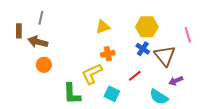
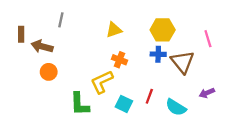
gray line: (41, 18) -> (61, 20), moved
blue cross: (143, 49) -> (158, 54), turned -32
orange cross: (108, 54) -> (119, 60), turned 32
red line: (135, 76) -> (149, 96), moved, turned -32
purple arrow: (176, 81) -> (207, 93), moved

